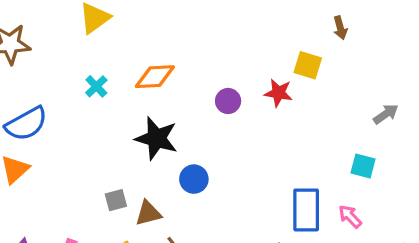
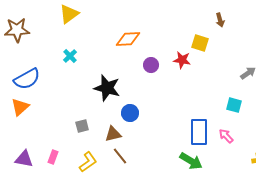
orange diamond: (155, 77) -> (128, 39), moved
brown triangle: (148, 213) -> (113, 134), moved

